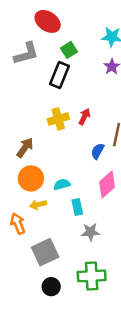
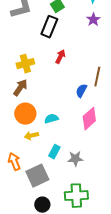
red arrow: (84, 117) -> (60, 57), moved
yellow cross: (58, 119) -> (25, 64), moved
cyan rectangle: (77, 207) -> (54, 152), moved, turned 40
orange arrow: (18, 224) -> (14, 162), moved

